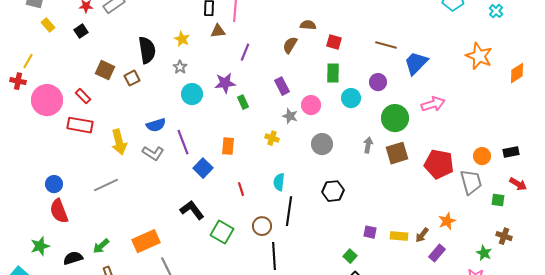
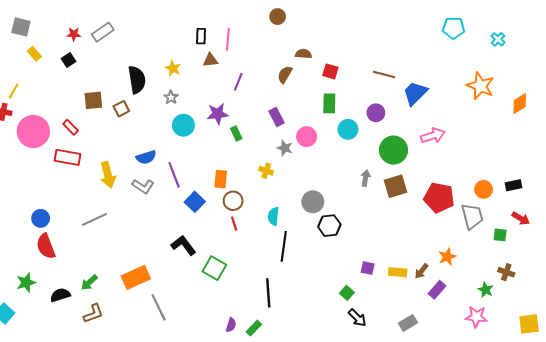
brown square: (105, 70) -> (93, 100), turned -30
gray circle: (322, 144) -> (313, 202), moved
brown circle: (262, 226) -> (233, 201), moved

